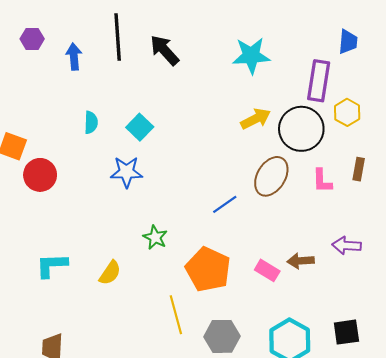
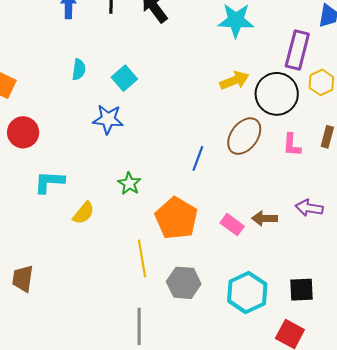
red circle: (40, 175) -> (23, 132), moved
blue line: (225, 204) -> (198, 158), turned -40
cyan L-shape: (52, 265) -> (49, 182), moved

